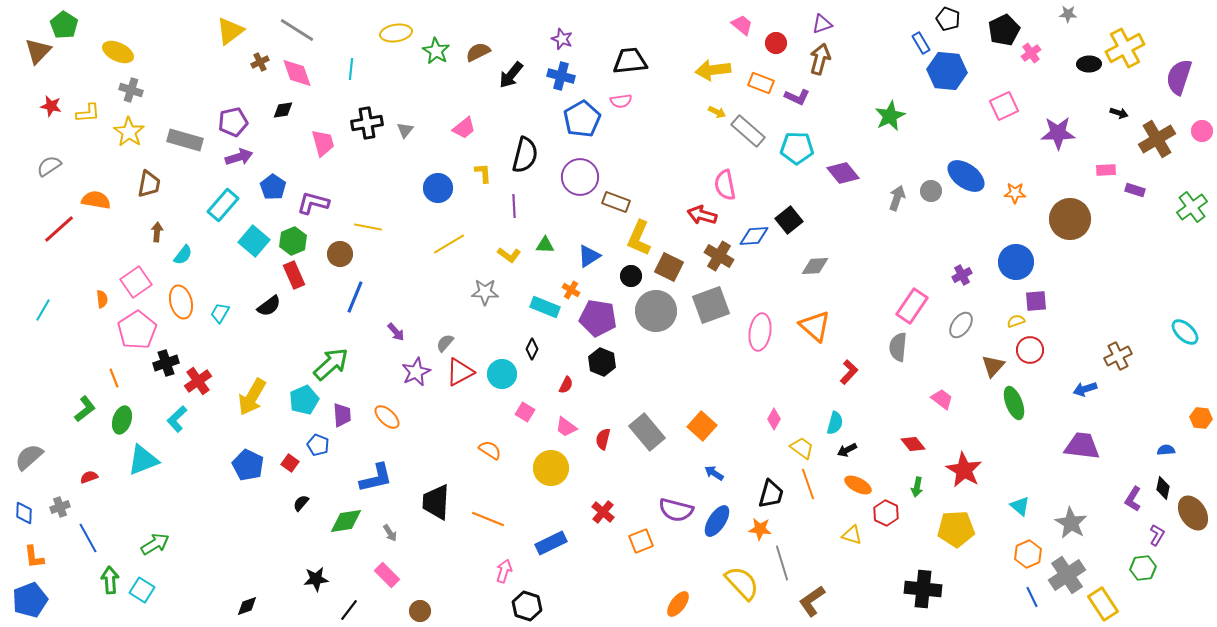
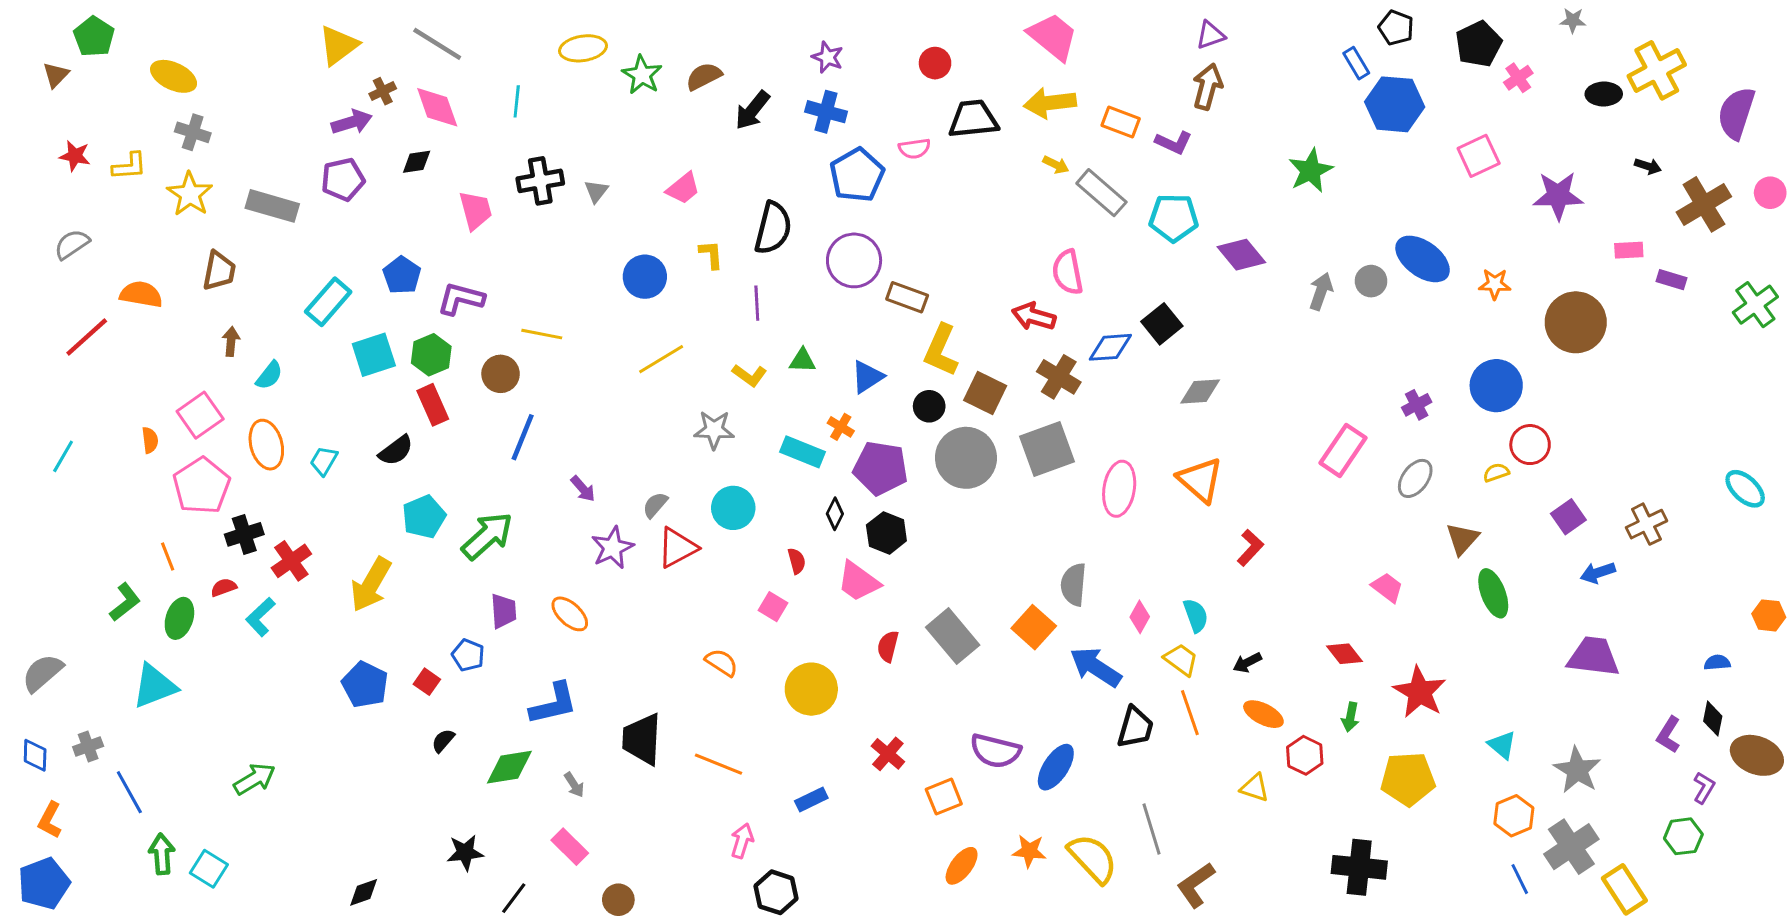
pink trapezoid: (742, 25) -> (1053, 37), moved, size x1.6
red circle: (776, 43) -> (935, 63), moved
brown triangle: (38, 51) -> (56, 75), size x0.7
black trapezoid: (630, 61) -> (973, 119), moved
purple arrow: (239, 157) -> (352, 122), moved
cyan square: (254, 241) -> (374, 355), turned 32
purple square: (1036, 301) -> (1568, 517), moved, turned -30
gray semicircle: (898, 347) -> (1073, 584), moved
black diamond: (532, 349) -> (835, 514), moved
red circle: (1030, 350) -> (1530, 445), moved
cyan circle: (502, 374) -> (733, 508), moved
red semicircle: (566, 385) -> (797, 561), moved, turned -42
cyan pentagon: (304, 400) -> (424, 517), moved
cyan semicircle: (835, 423) -> (1196, 615), moved, turned -35
pink trapezoid: (566, 427) -> (858, 582), moved, size x1.4
cyan triangle: (143, 460) -> (154, 686), moved
blue arrow: (714, 473) -> (1096, 667), moved, size x1.8
red semicircle: (89, 477) -> (224, 587), moved
brown ellipse: (1193, 513) -> (1757, 755), turned -36
orange star: (760, 529) -> (1029, 851), moved
blue rectangle: (551, 543) -> (811, 800), size x0.7
green arrow: (155, 544) -> (255, 779), moved
orange L-shape: (34, 557) -> (50, 820), turned 35
orange ellipse: (678, 604) -> (962, 866), moved

